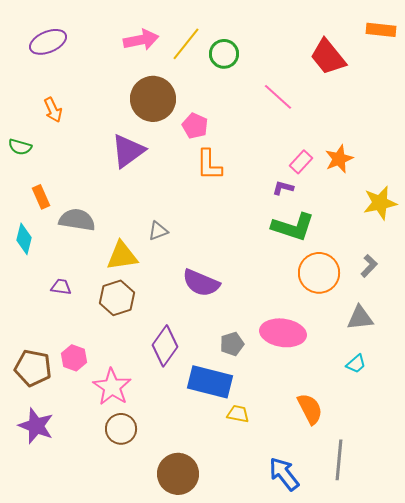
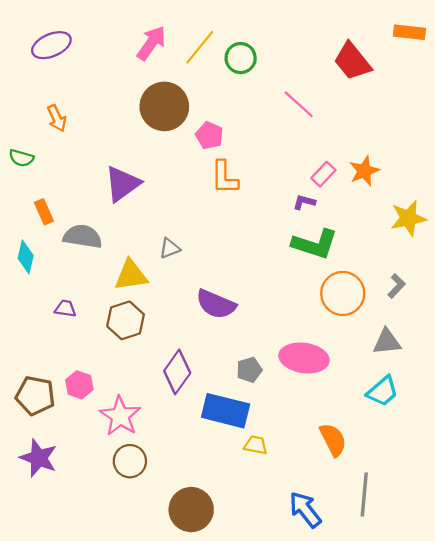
pink arrow: (141, 40) -> (151, 43), turned -44
purple triangle: (128, 151) -> (122, 184), moved
cyan trapezoid: (356, 364) -> (383, 391), size x1.5

